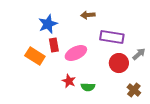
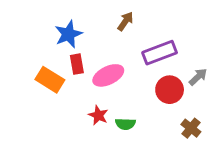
brown arrow: (88, 15) -> (125, 21), turned 128
purple rectangle: (112, 37) -> (160, 53), turned -30

